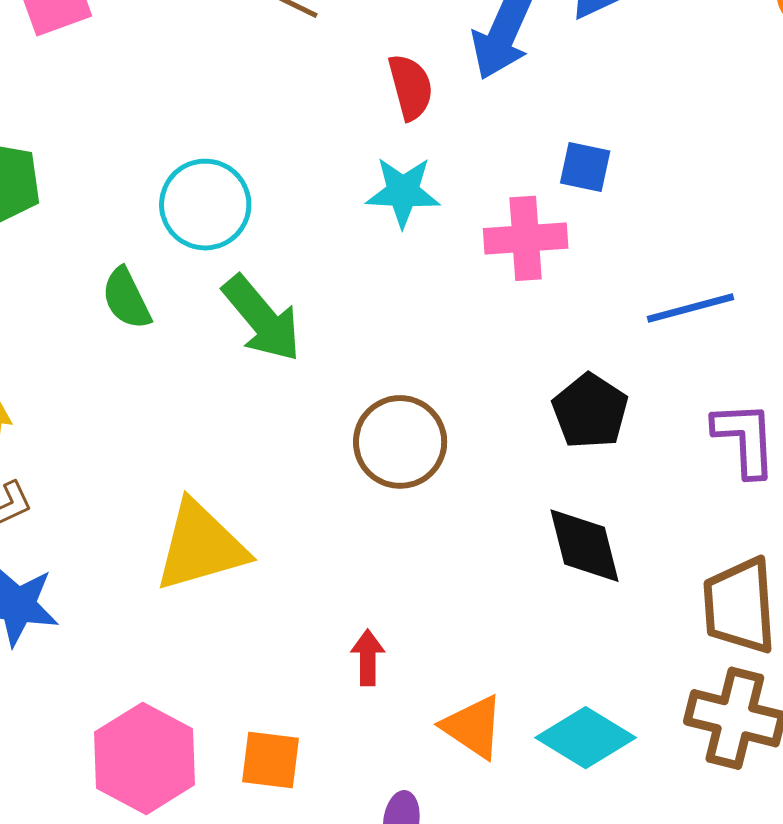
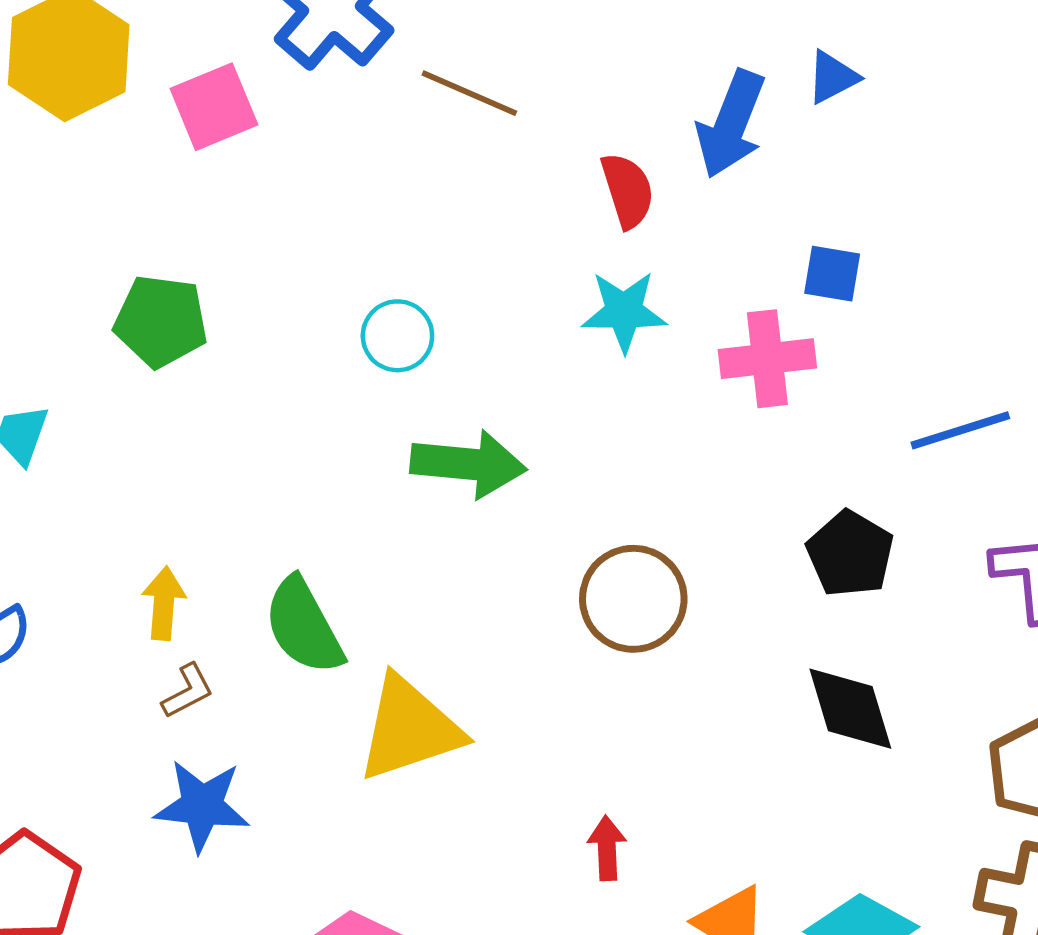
cyan circle: (205, 205) -> (397, 336), size x0.7
green semicircle: (126, 298) -> (304, 626), moved, size x1.4
green arrow: (262, 319) -> (468, 464), turned -42

